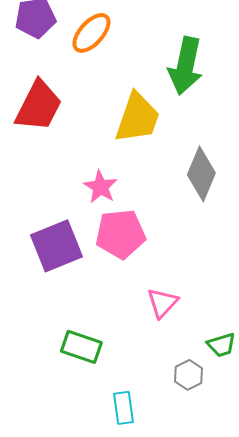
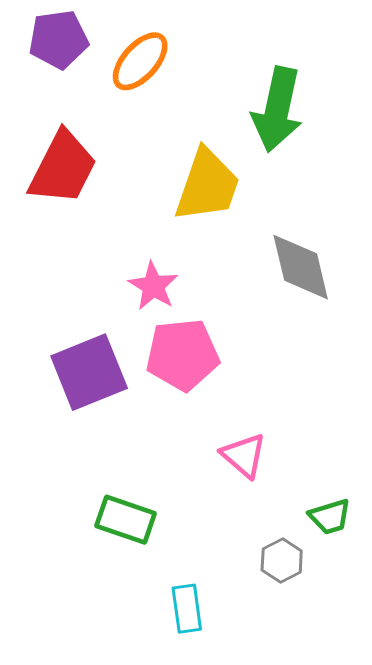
gray diamond: (201, 174) -> (301, 267), turned -36
pink triangle: (162, 303) -> (244, 455), turned -32

